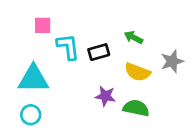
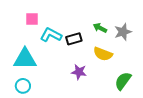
cyan L-shape: (68, 47) -> (51, 35), turned -55
gray star: (172, 61) -> (123, 32), moved
green semicircle: (136, 108) -> (123, 81), moved, turned -66

